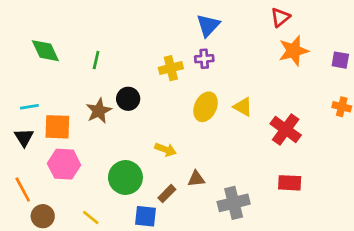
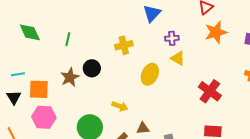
purple cross: (204, 59) -> (172, 38), moved
yellow triangle: (243, 107) -> (178, 58), moved

